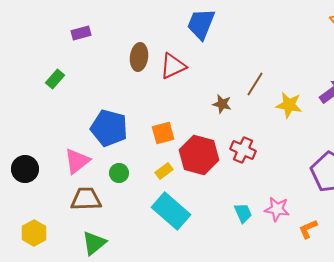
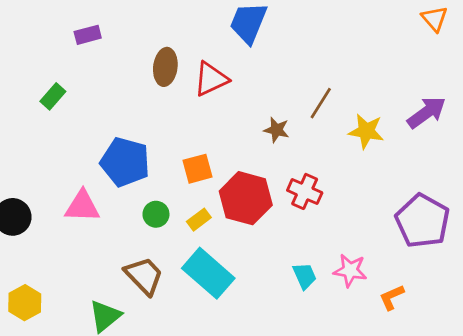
pink triangle: (77, 161) -> (82, 206), turned 40
green circle: (119, 173) -> (156, 214), moved
brown trapezoid: (86, 199) -> (144, 276), moved, turned 48

